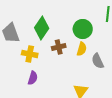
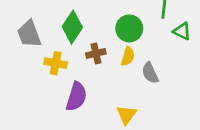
purple semicircle: (33, 78) -> (76, 97), moved, size x1.5

